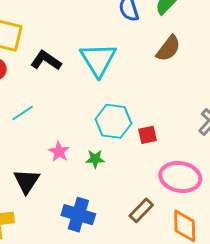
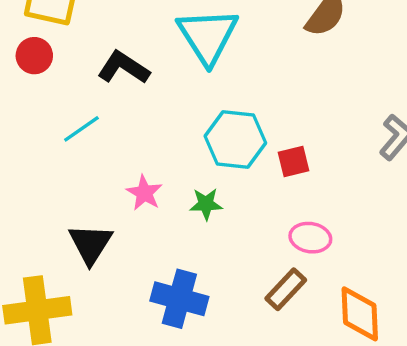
black L-shape: (46, 61) -> (123, 68), moved
pink ellipse: (180, 177) -> (310, 238), moved, size x0.6

